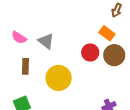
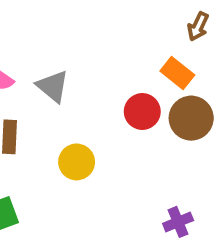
yellow circle: (59, 78) -> (77, 162), size x0.7

